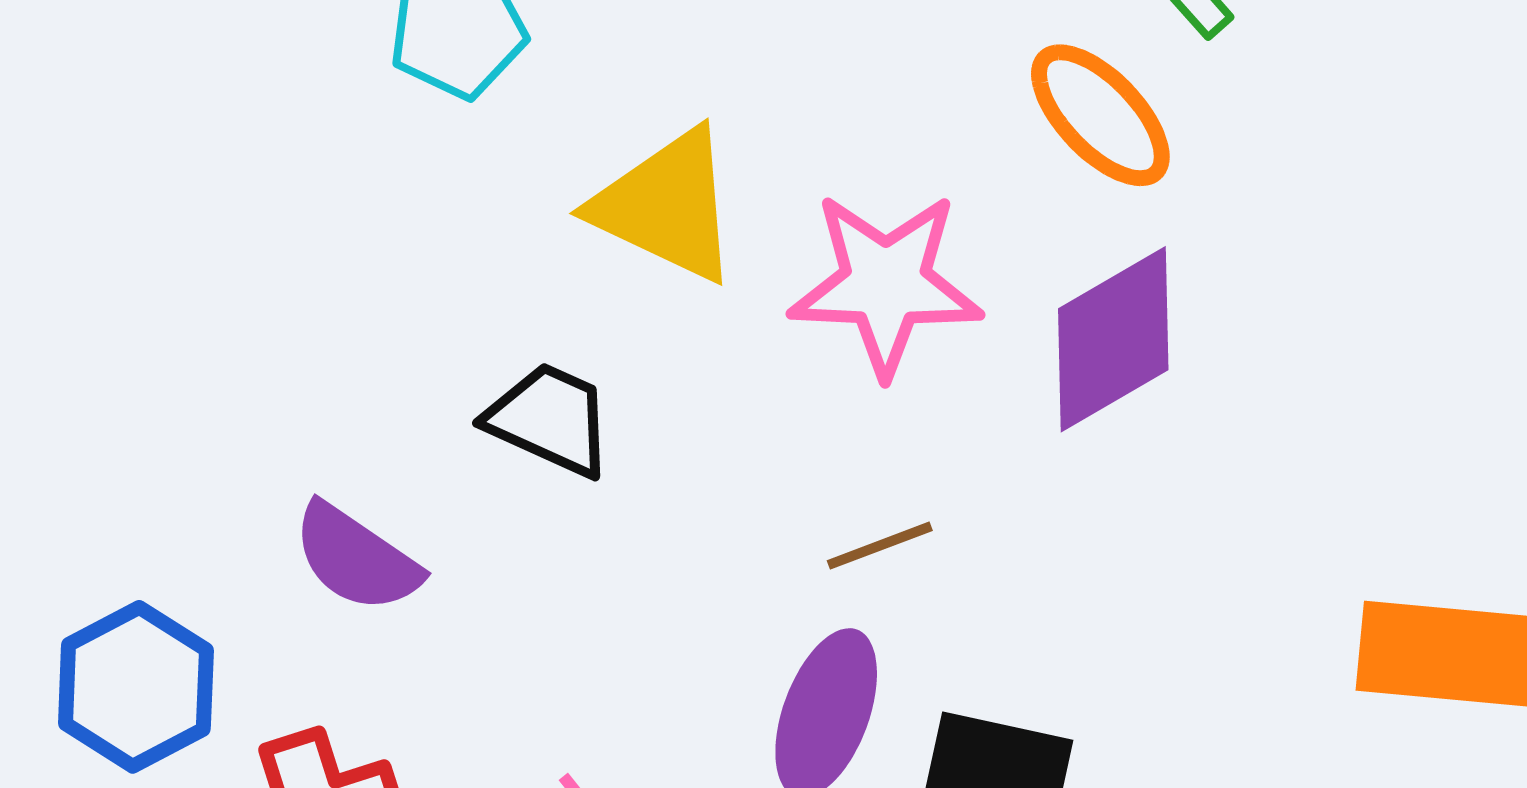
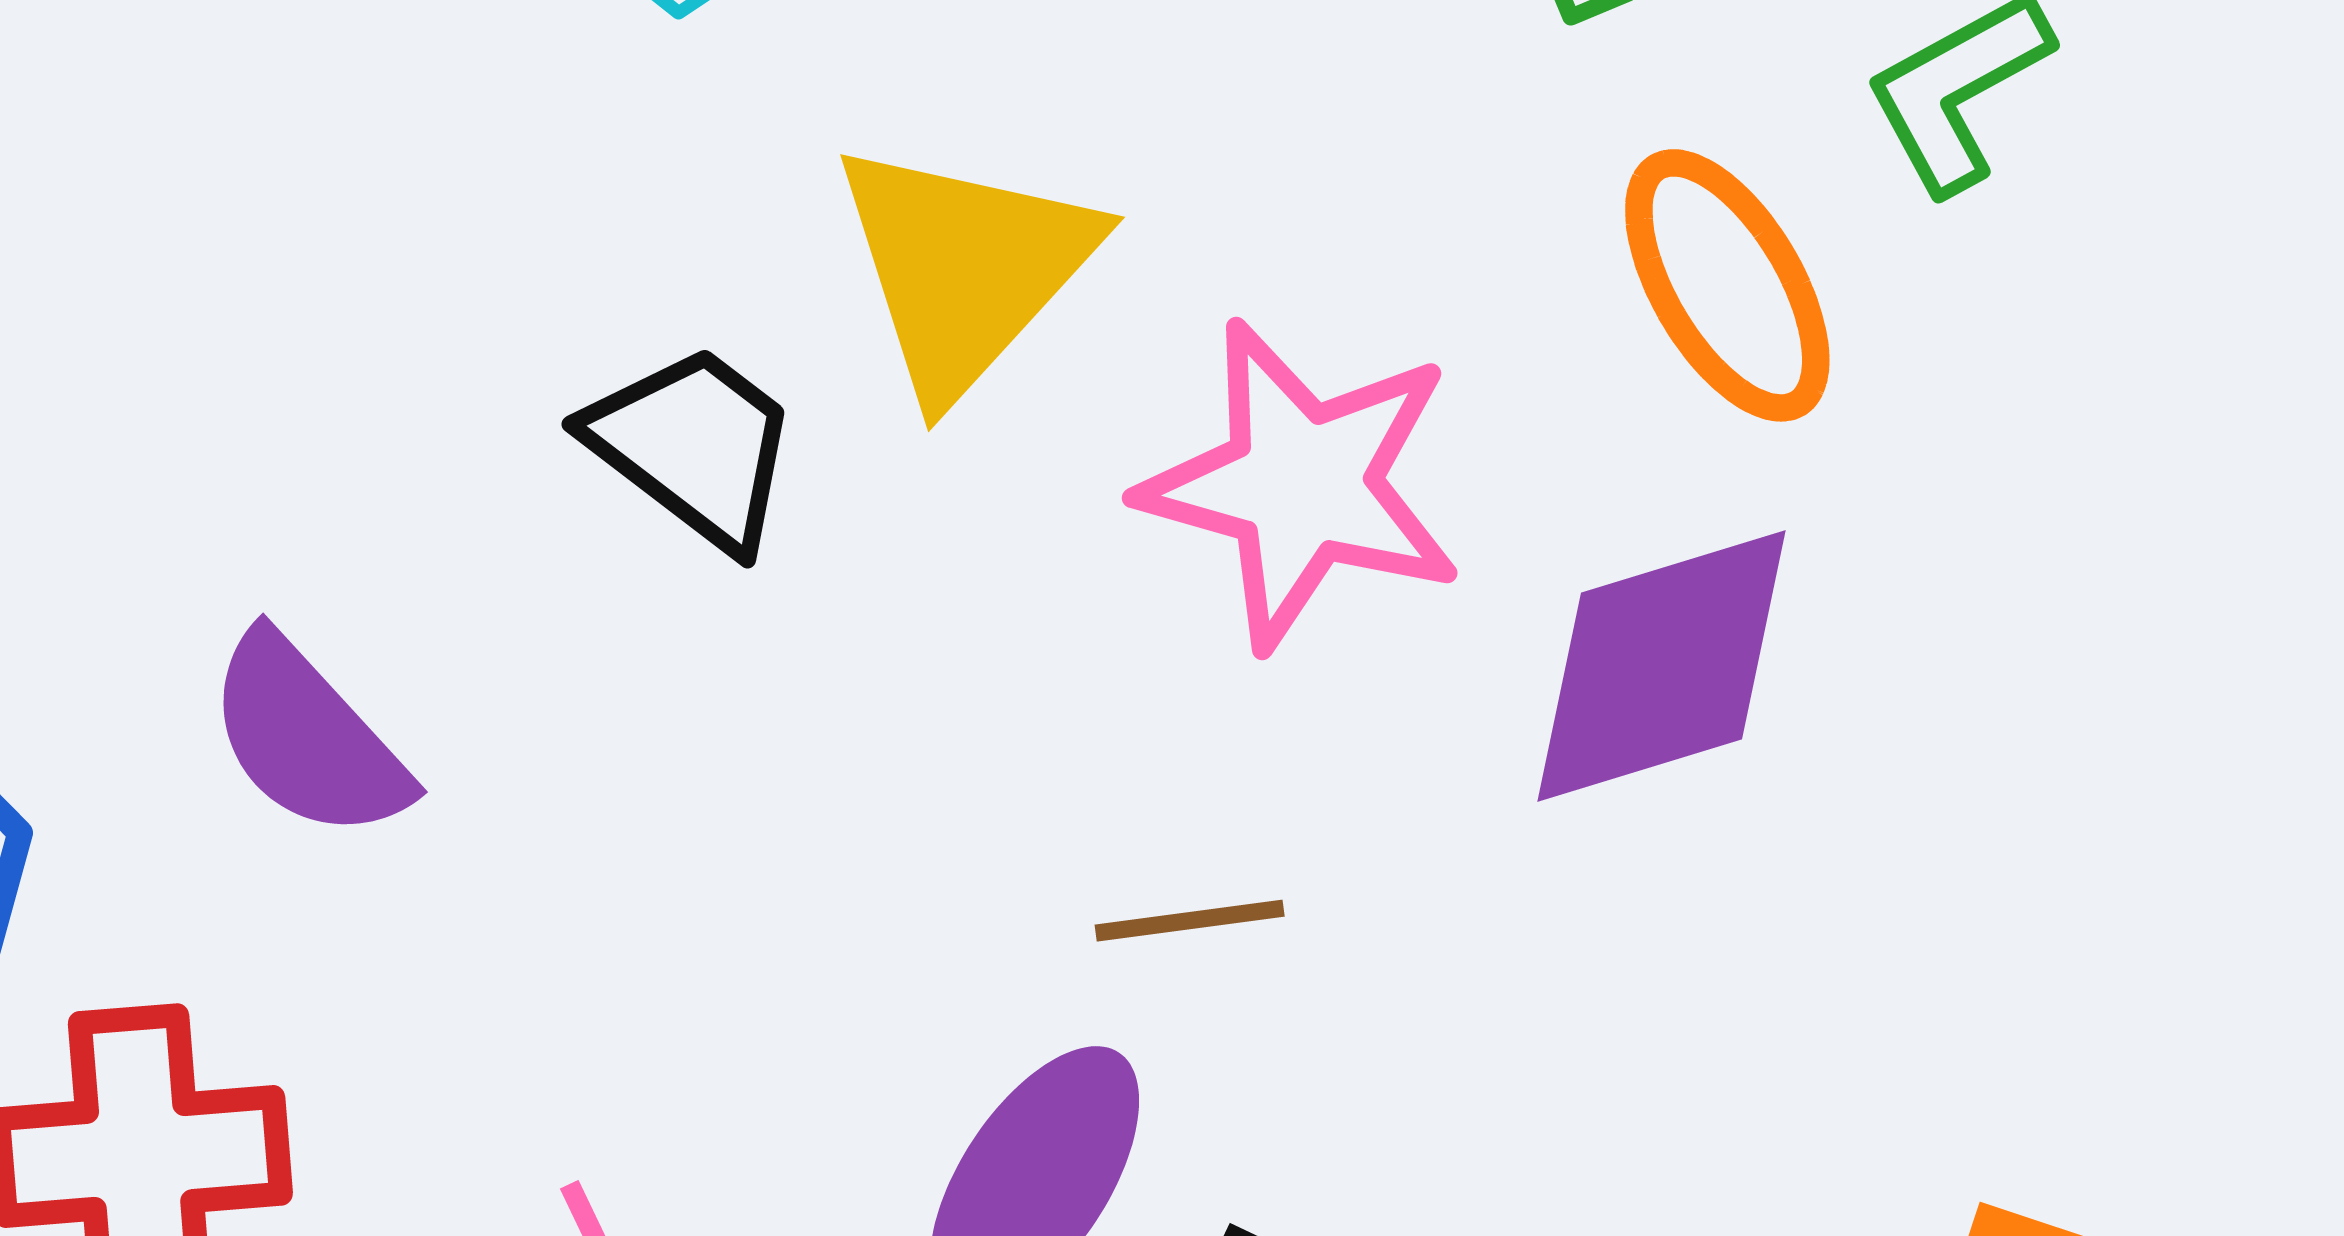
yellow triangle: (666, 206) -> (965, 268), turned 34
black trapezoid: (550, 419) -> (694, 446), moved

